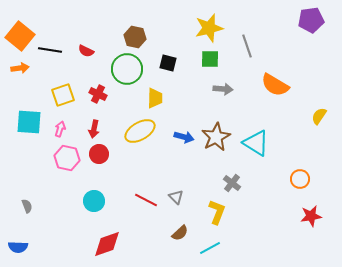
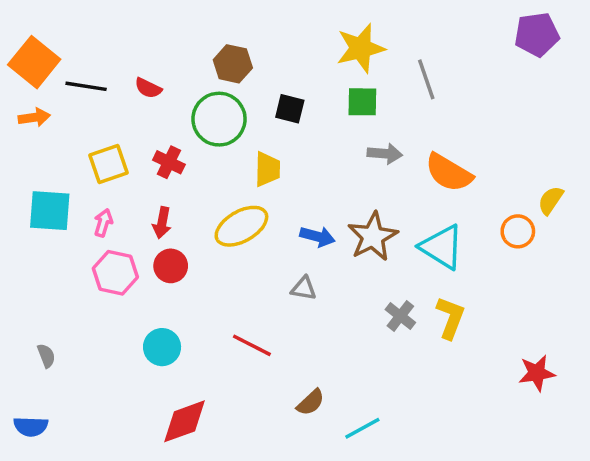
orange semicircle: (275, 85) -> (449, 173), moved
orange circle: (300, 179) -> (518, 231), moved
gray triangle: (176, 197) -> (304, 288), moved, turned -35
yellow L-shape: (217, 212) -> (450, 318), moved

